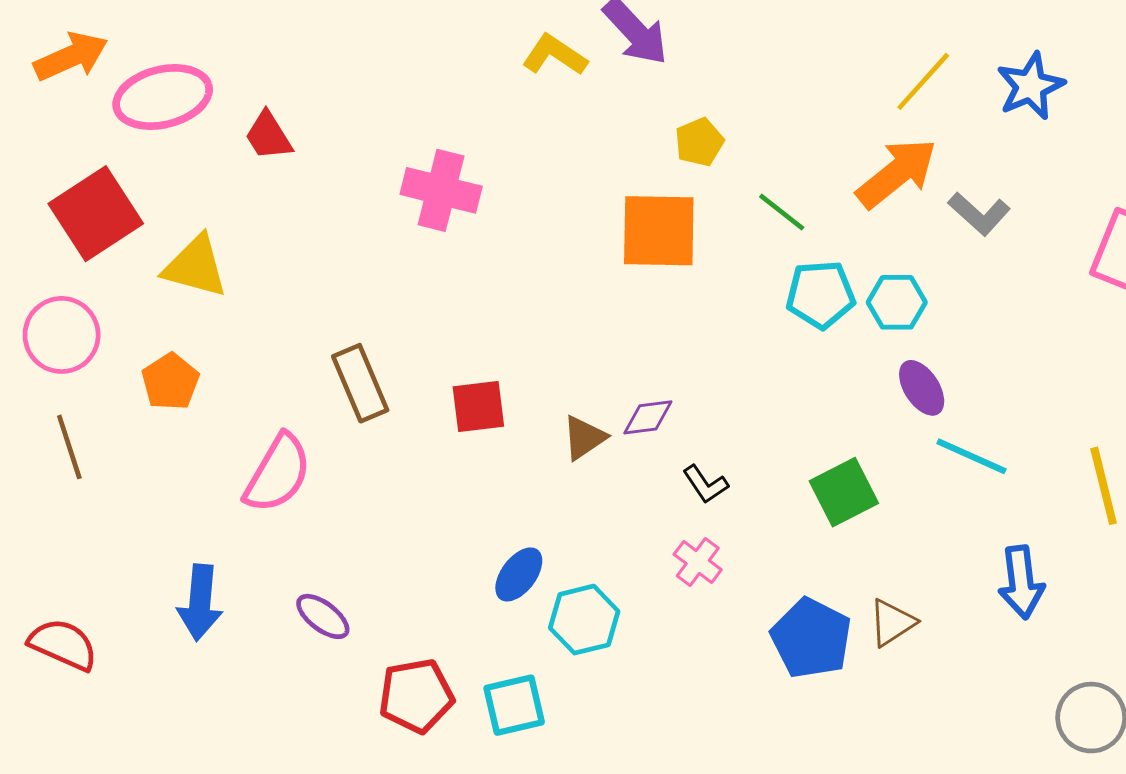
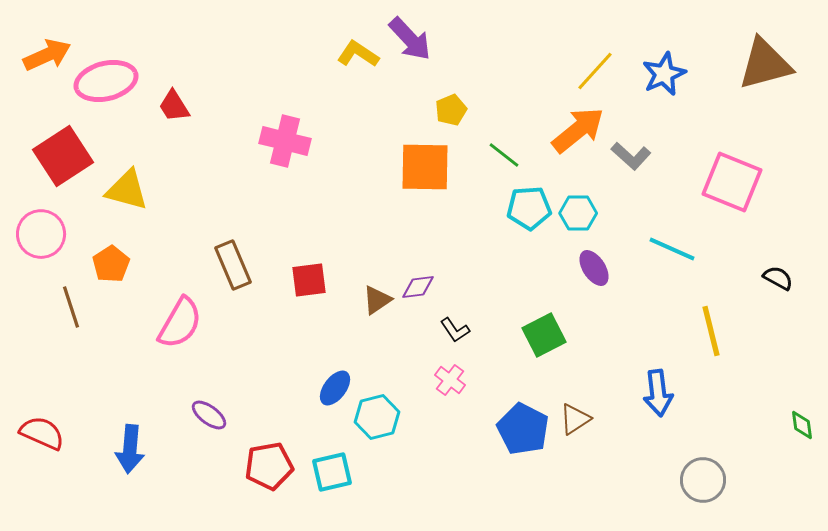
brown line: (69, 447) -> (71, 307), moved
cyan line: (971, 456) -> (672, 249), moved
blue arrow: (200, 602) -> (130, 449), moved

